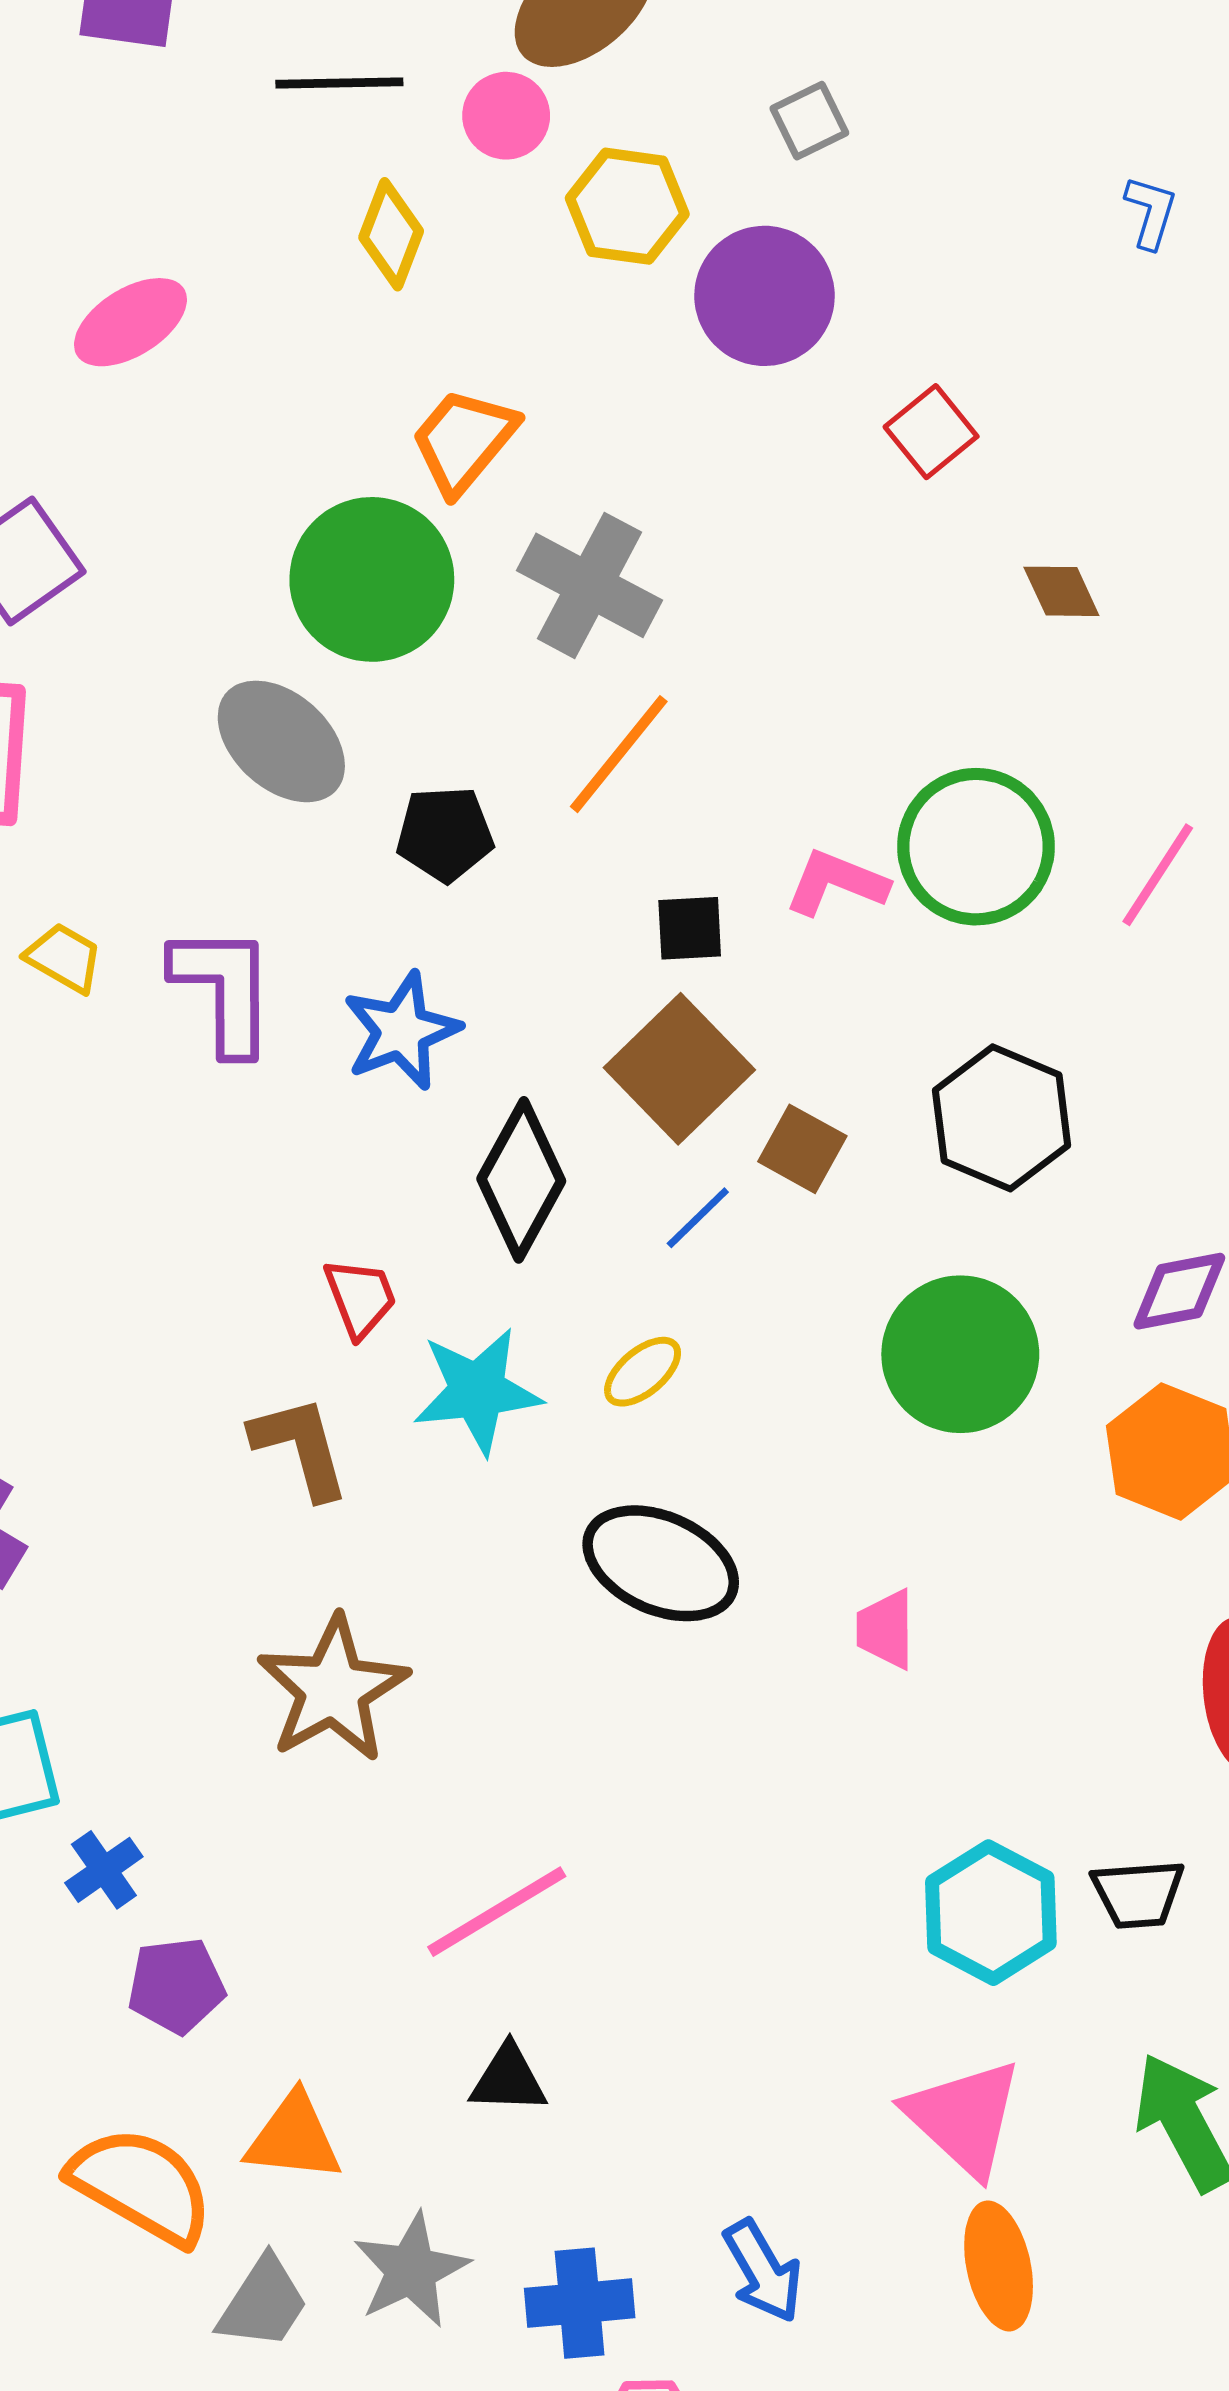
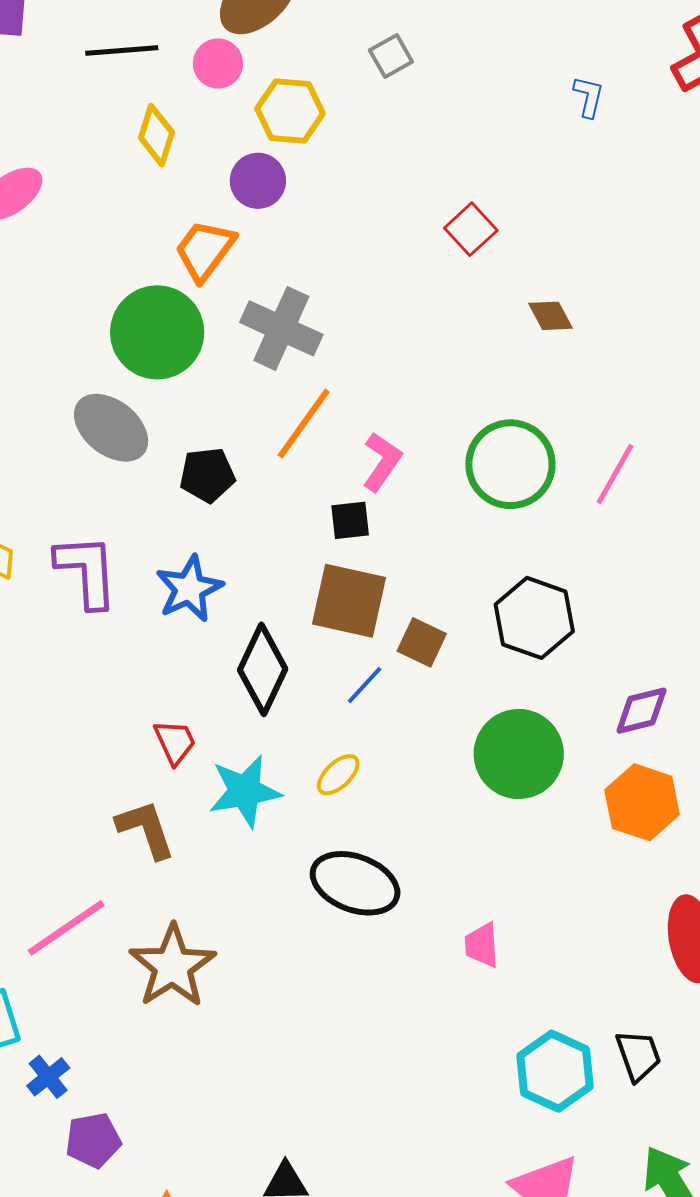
purple circle: (765, 296) -> (258, 181), moved, size x0.7
pink L-shape: (836, 883) -> (382, 462), moved, turned 106
brown square: (679, 1069) -> (349, 601), turned -30
pink trapezoid: (886, 1629) -> (482, 945), moved
black trapezoid: (1138, 1894) -> (638, 1055), turned -102
pink line: (497, 1912) -> (66, 928), moved

